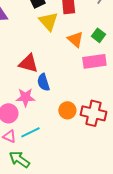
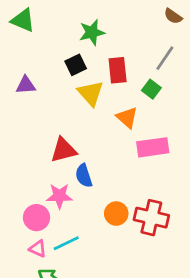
green square: (98, 35) -> (151, 89), moved
red triangle: (28, 63) -> (64, 150), turned -30

